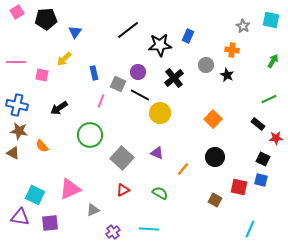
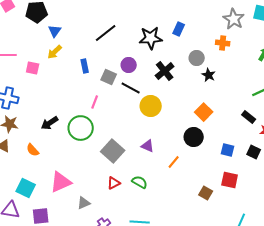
gray star: (243, 26) -> (234, 19), size x1.5
black line: (128, 30) -> (106, 33), moved
blue triangle: (75, 32) -> (55, 31), moved
black star: (227, 75) -> (209, 75), moved
pink line: (101, 101) -> (95, 102), moved
black arrow: (59, 108) -> (50, 123), moved
orange semicircle: (42, 146) -> (33, 150), moved
black circle: (215, 157) -> (194, 137), moved
blue square: (261, 180) -> (228, 150), moved
green semicircle: (160, 193) -> (140, 182), moved

